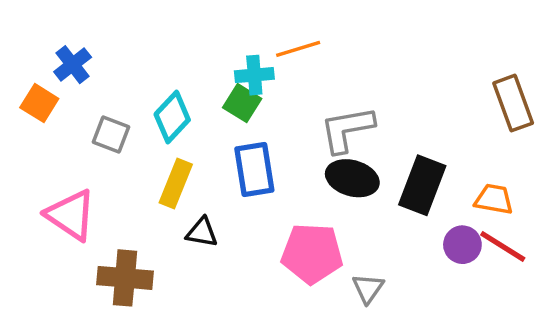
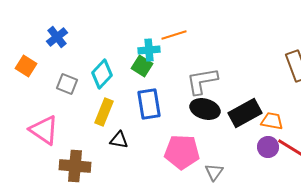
blue cross: (73, 65) -> (57, 37), moved
black rectangle: (422, 185) -> (245, 113), turned 40
orange trapezoid: (494, 199) -> (272, 121), moved

